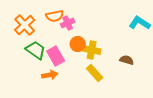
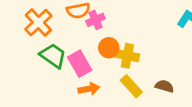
brown semicircle: (127, 60) -> (164, 86), moved
orange arrow: (50, 75) -> (89, 89), moved

